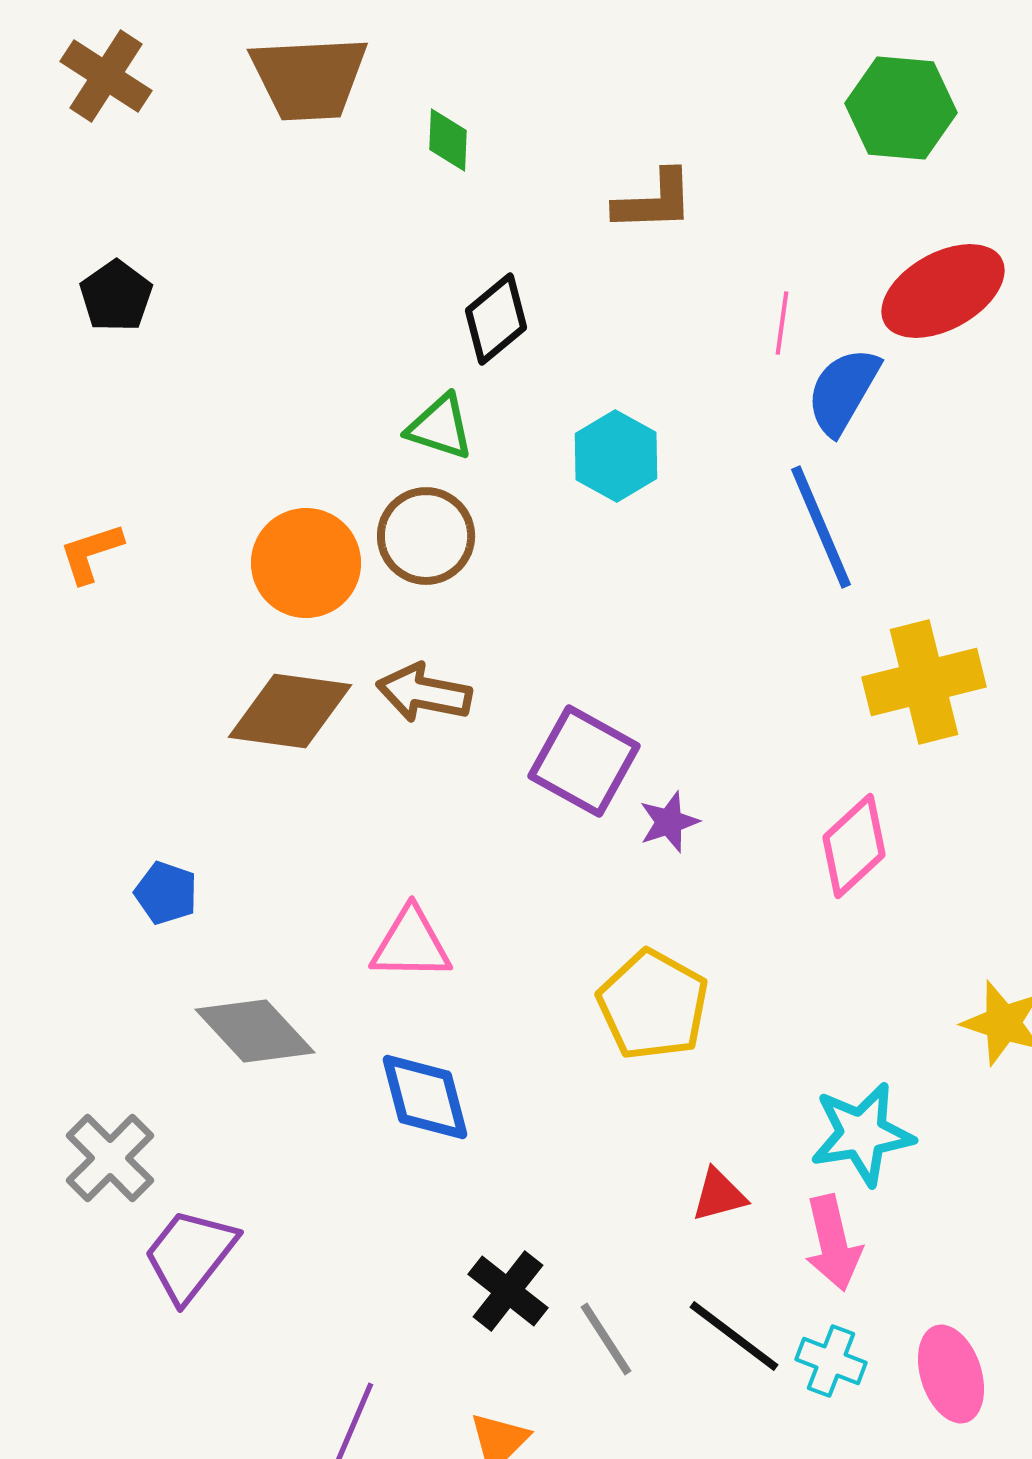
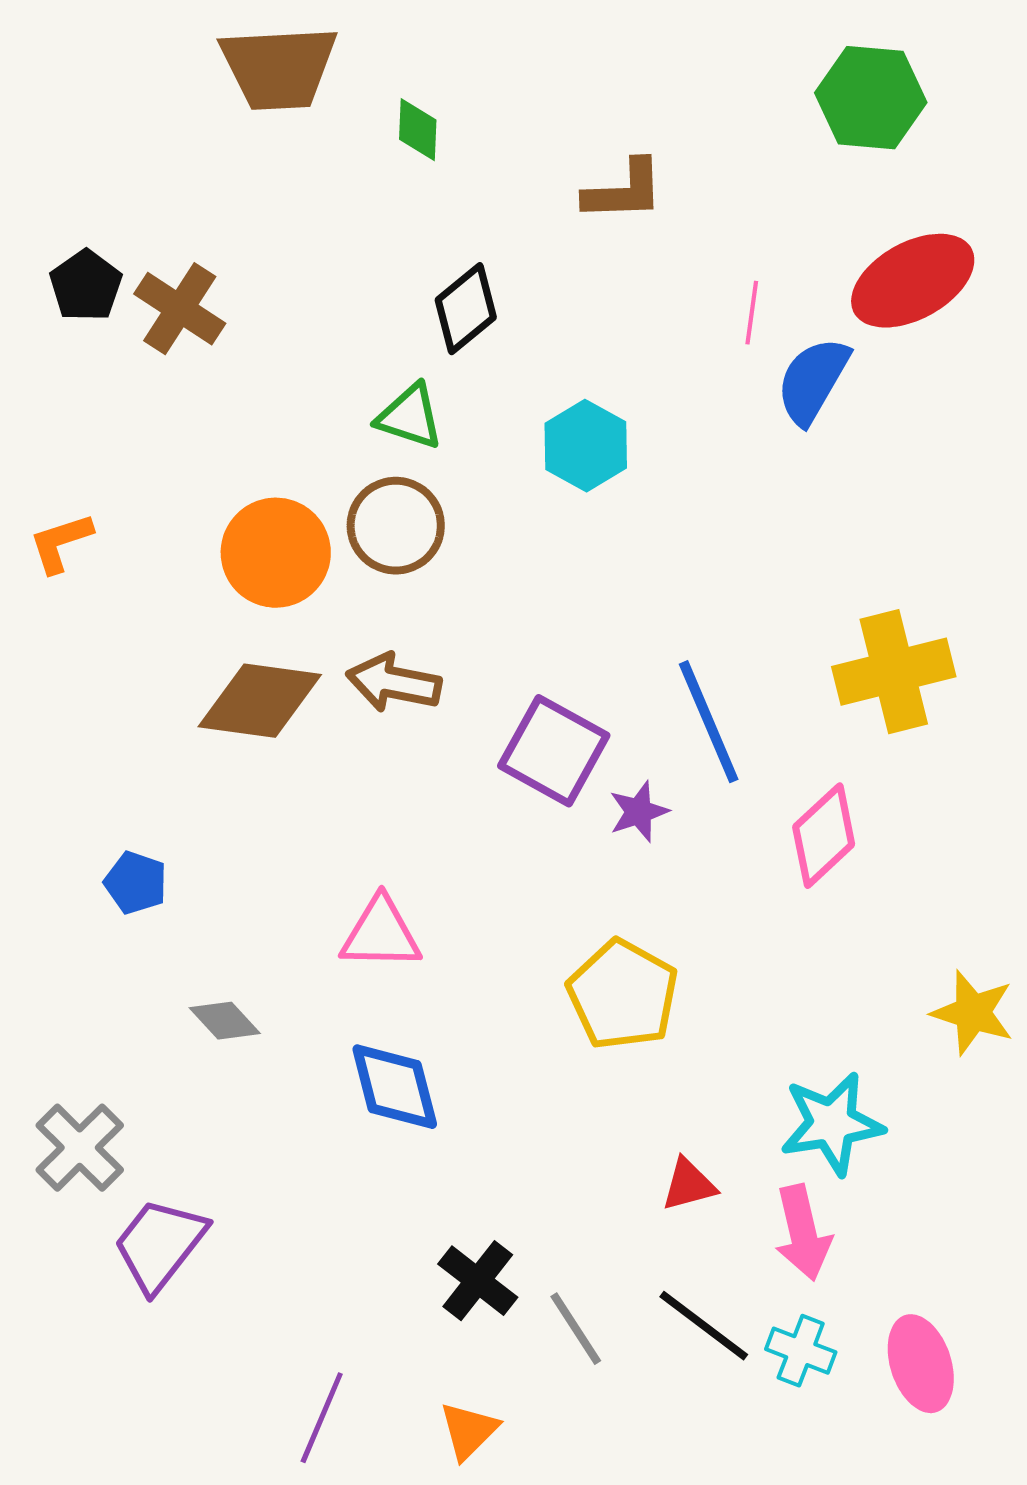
brown cross: (106, 76) -> (180, 309), moved
blue line: (821, 527) -> (709, 722), moved
gray diamond: (255, 1031) -> (225, 1021), size x0.6

